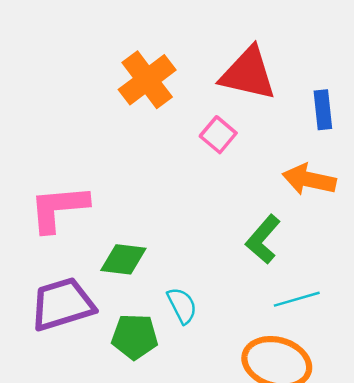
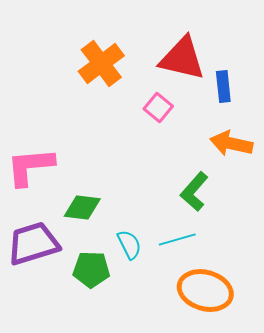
blue rectangle: (323, 110) -> (223, 86), moved
cyan line: (297, 299) -> (177, 240), moved

